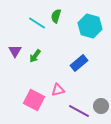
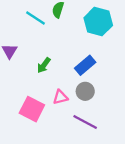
green arrow: (35, 56) -> (44, 65), moved
gray circle: (101, 106) -> (85, 91), moved

